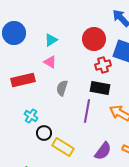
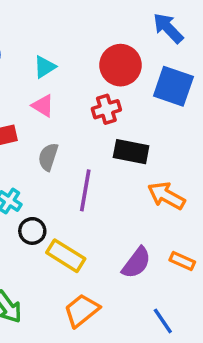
red cross: (103, 65) -> (106, 109), moved
gray semicircle: (62, 88) -> (48, 157), moved
purple line: (87, 111) -> (85, 190), moved

